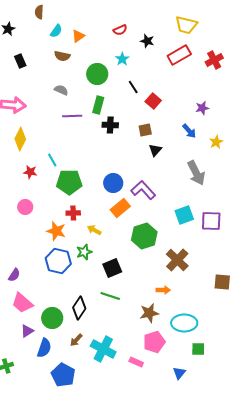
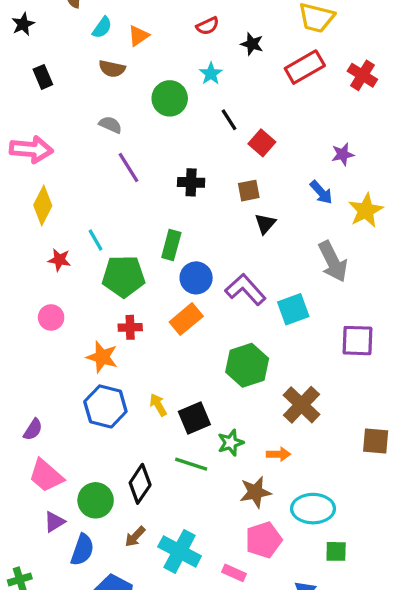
red cross: (214, 60) -> (362, 75), turned -30
green rectangle: (98, 105) -> (171, 245), moved
purple line: (72, 116) -> (128, 168), turned 60
yellow star: (216, 142) -> (366, 210), size x1.5
orange rectangle: (120, 208) -> (186, 319), moved
cyan square: (184, 215) -> (293, 309), moved
yellow arrow: (94, 230) -> (158, 405), moved, turned 32
green star: (84, 252) -> (231, 443), moved

